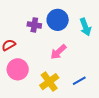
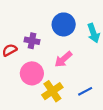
purple cross: (34, 25) -> (32, 41), moved
pink circle: (18, 69) -> (32, 73), moved

